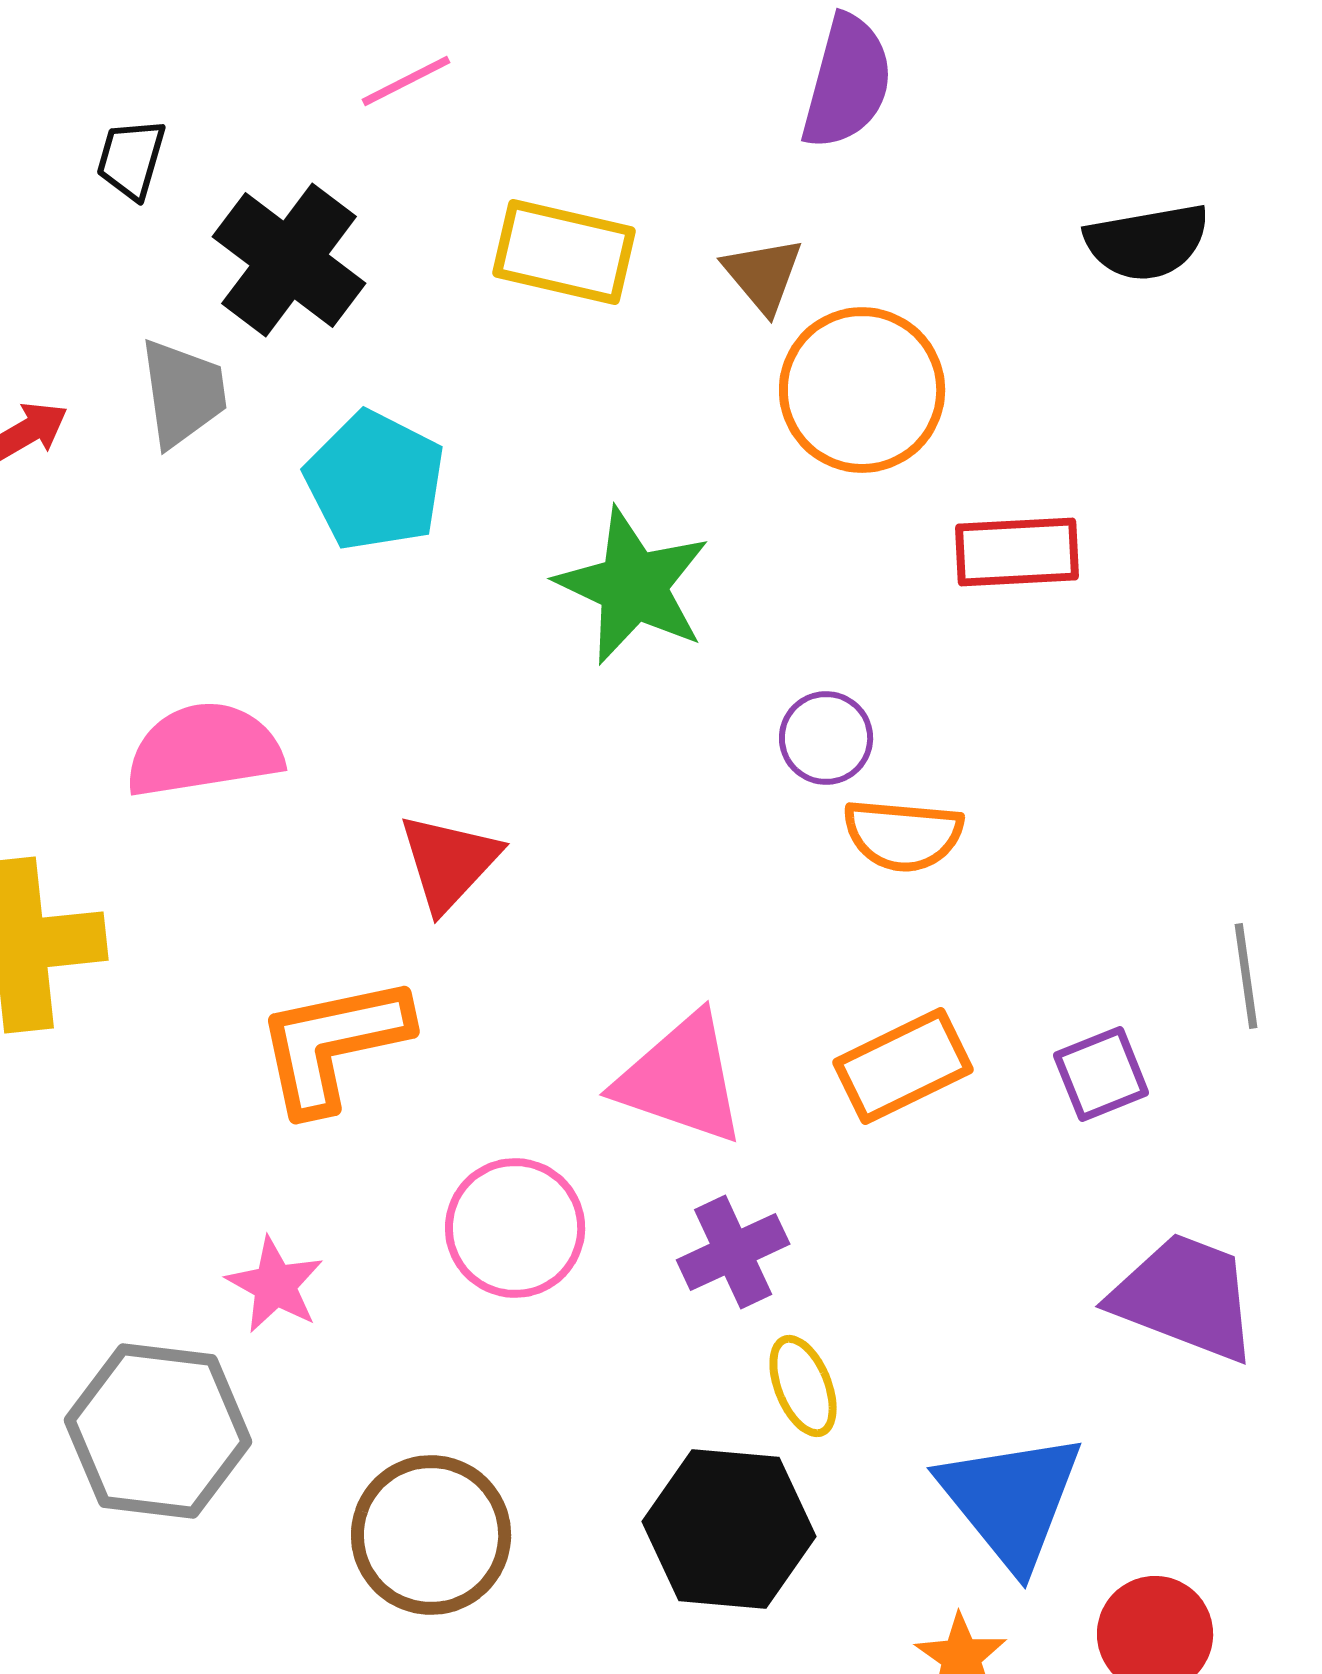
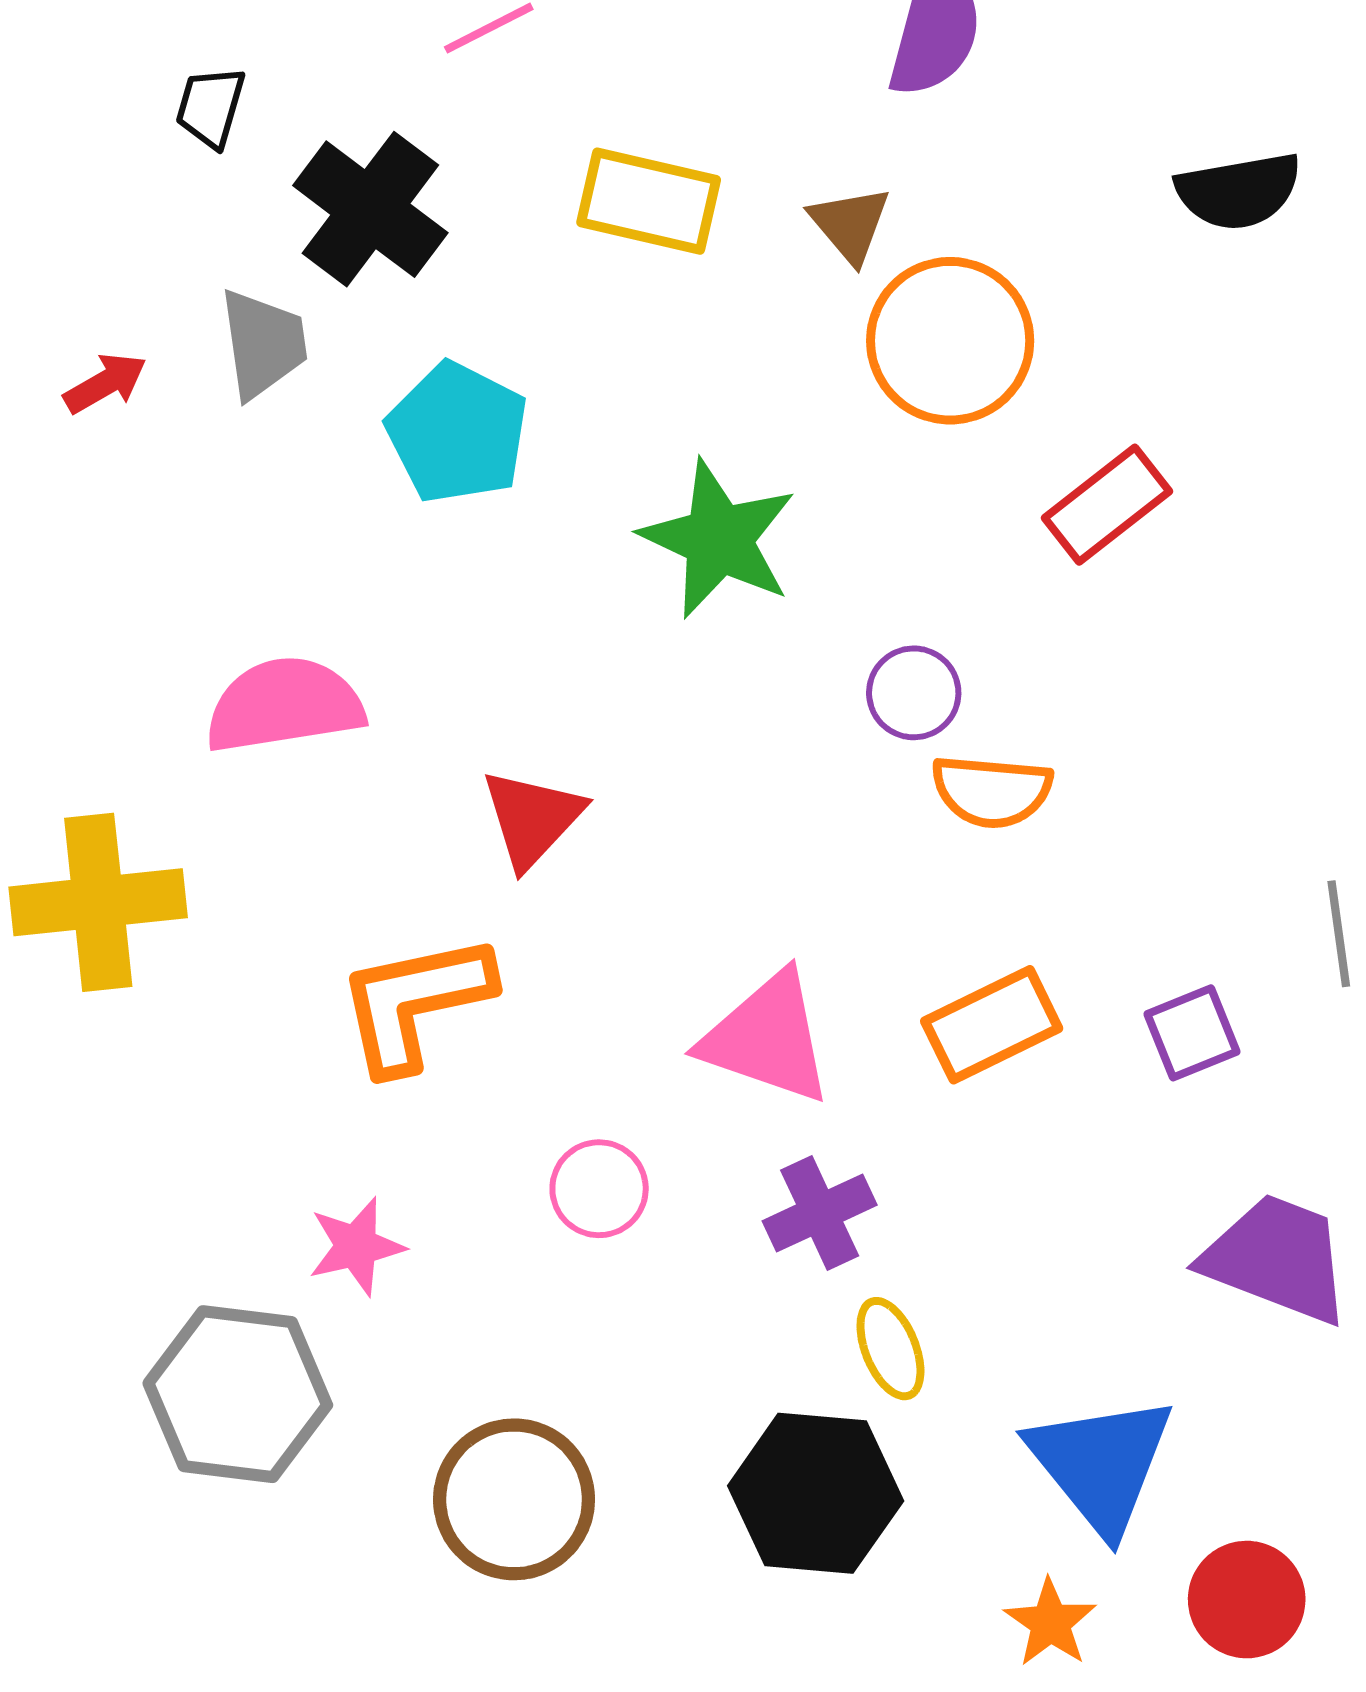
red rectangle: (1017, 552) -> (1107, 505), turned -35
pink circle: (515, 1228) -> (599, 1189), size x0.7
pink star: (275, 1285) -> (356, 1246), turned 30

